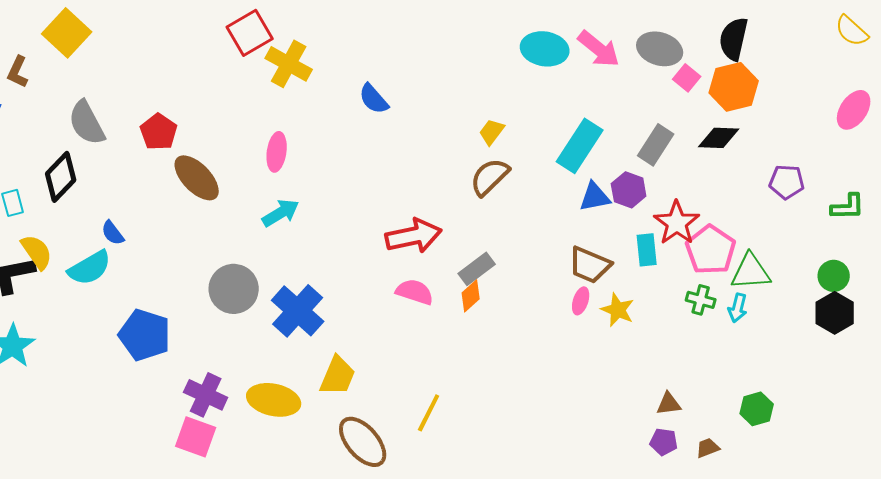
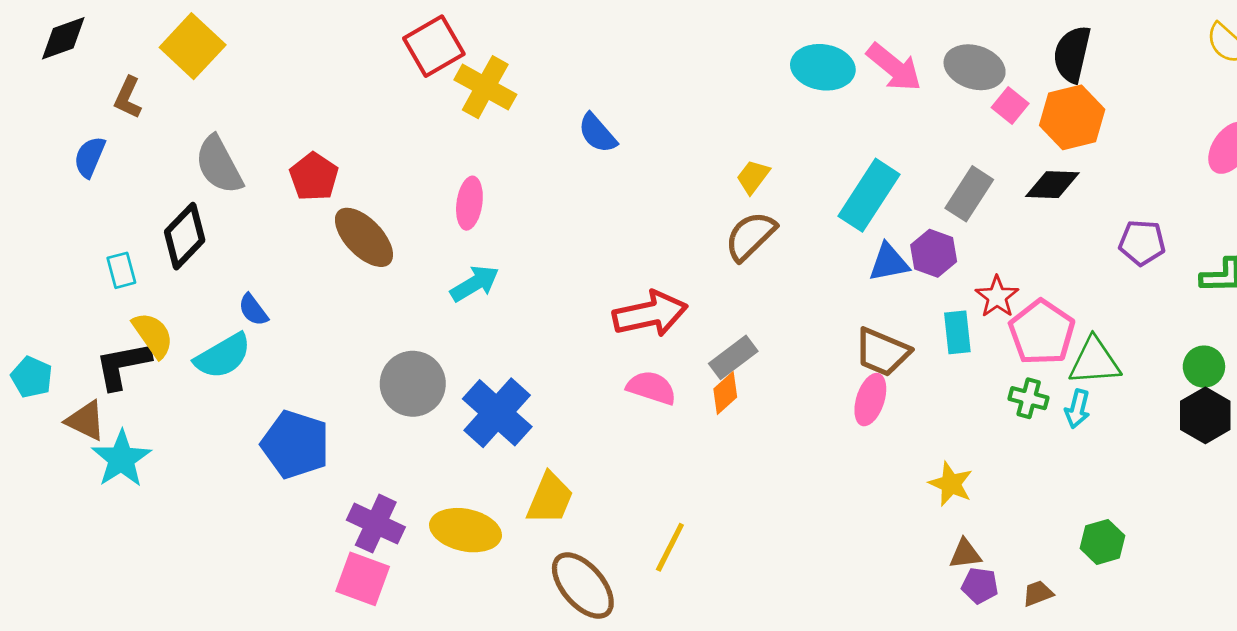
red star: (677, 223) -> (997, 297), size x0.7
pink ellipse: (581, 301) -> (870, 400), size x1.4
yellow star: (618, 310) -> (951, 484), moved
brown triangle: (669, 404) -> (965, 554), moved

